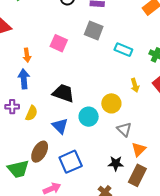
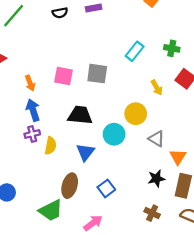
gray square: (94, 31) -> (97, 74), moved
pink square: (59, 43) -> (63, 76), moved
cyan rectangle: (123, 50) -> (135, 51), turned -60
purple cross: (12, 107) -> (32, 134), moved
blue triangle: (60, 126) -> (85, 152), turned 36
blue square: (71, 162) -> (106, 188), size x0.7

